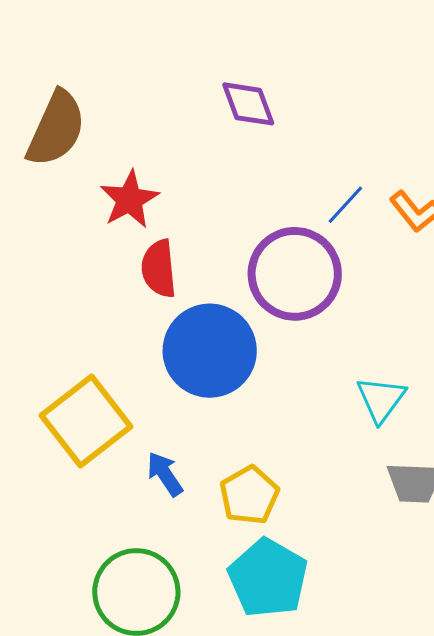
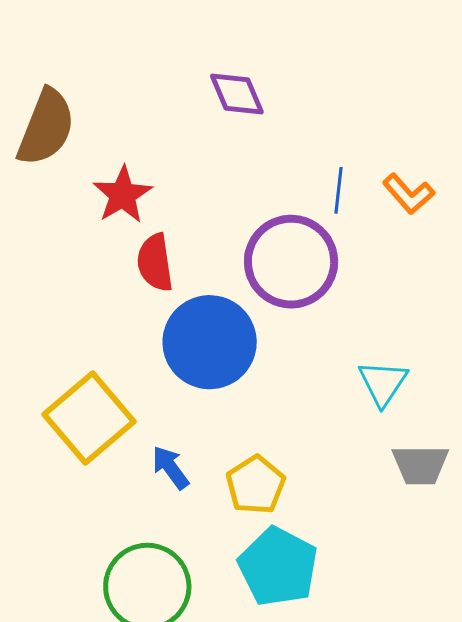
blue line: (345, 205) -> (339, 190), turned -33

